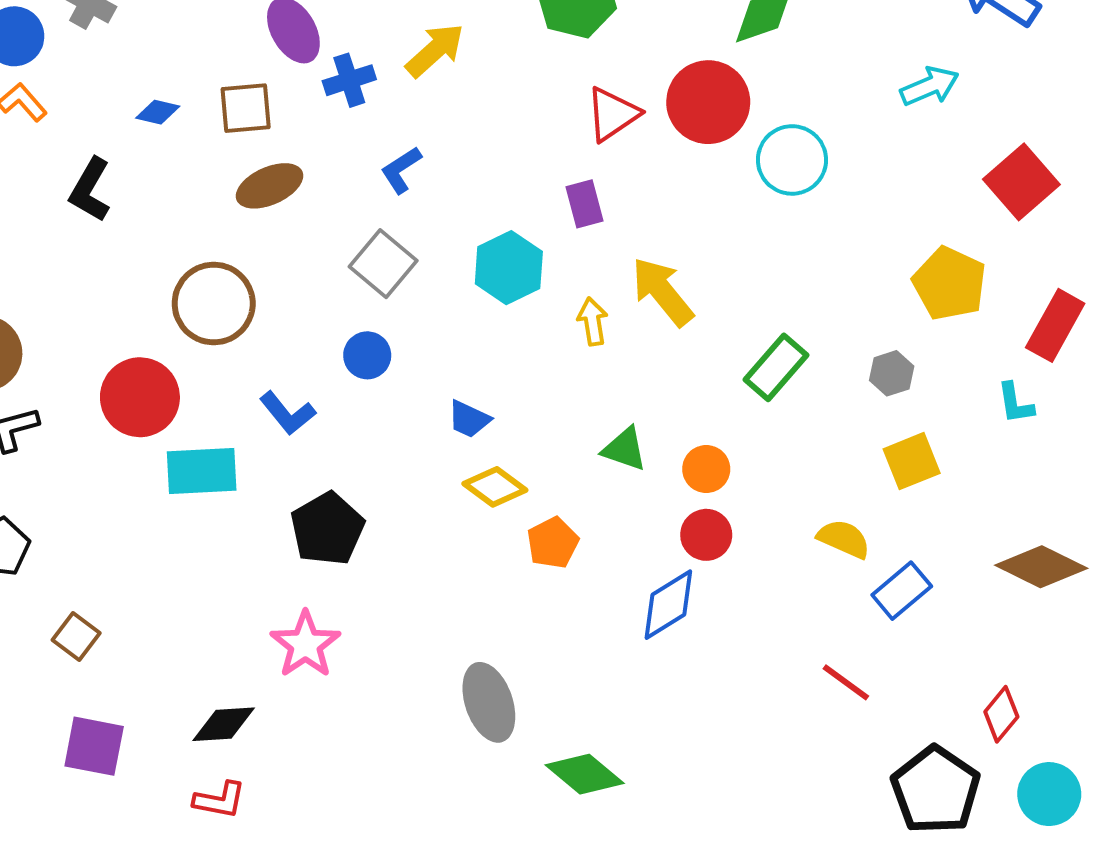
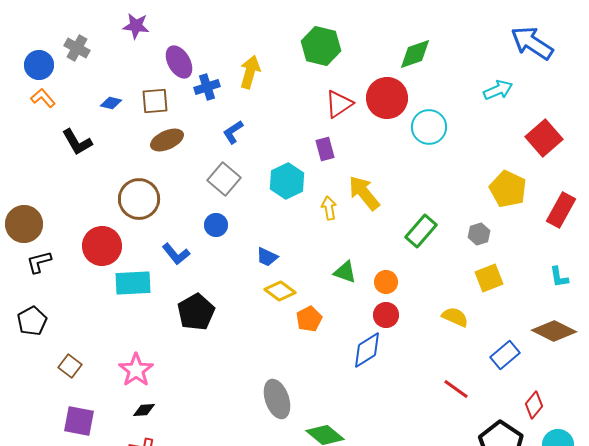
yellow arrow: (435, 50) -> (250, 72), turned -32
black L-shape: (90, 190) -> (77, 142), turned -60
cyan L-shape: (1015, 403) -> (559, 277), moved
blue rectangle: (902, 591) -> (505, 355), moved
pink star: (305, 645) -> (136, 370), moved
black diamond: (224, 724) -> (144, 410), size x0.7

